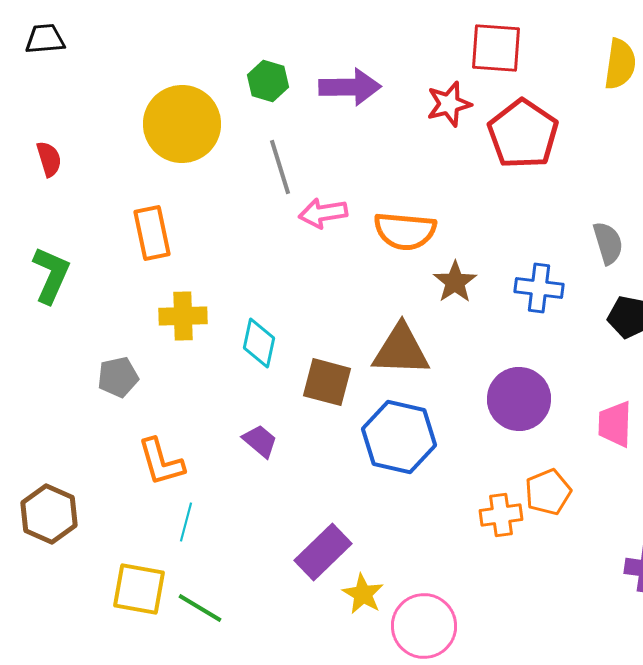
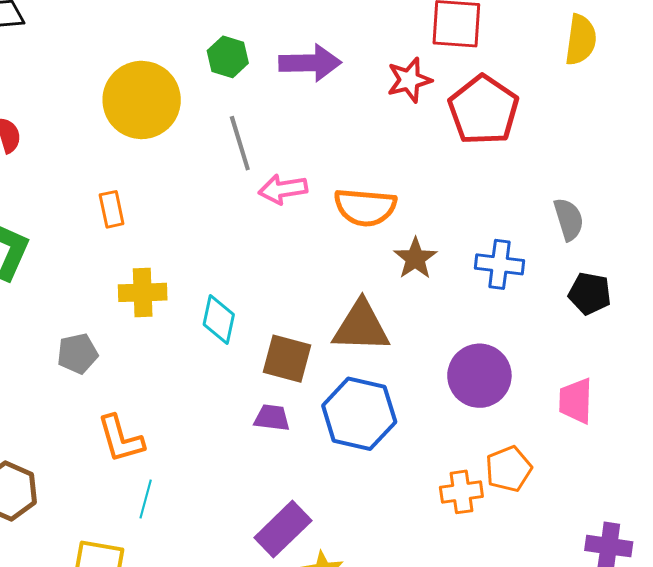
orange rectangle: (152, 233) -> (112, 209), size x0.7
purple trapezoid: (260, 441) -> (272, 418), moved, turned -33

